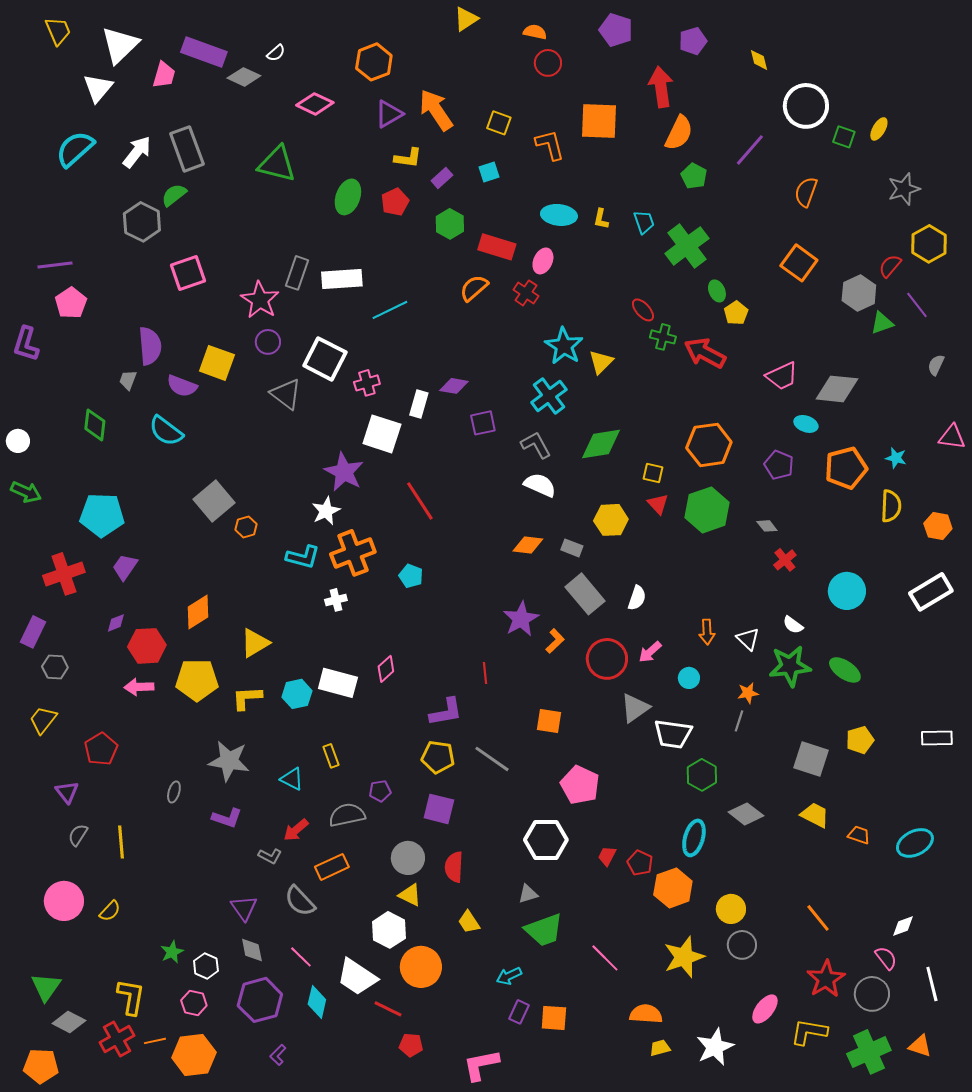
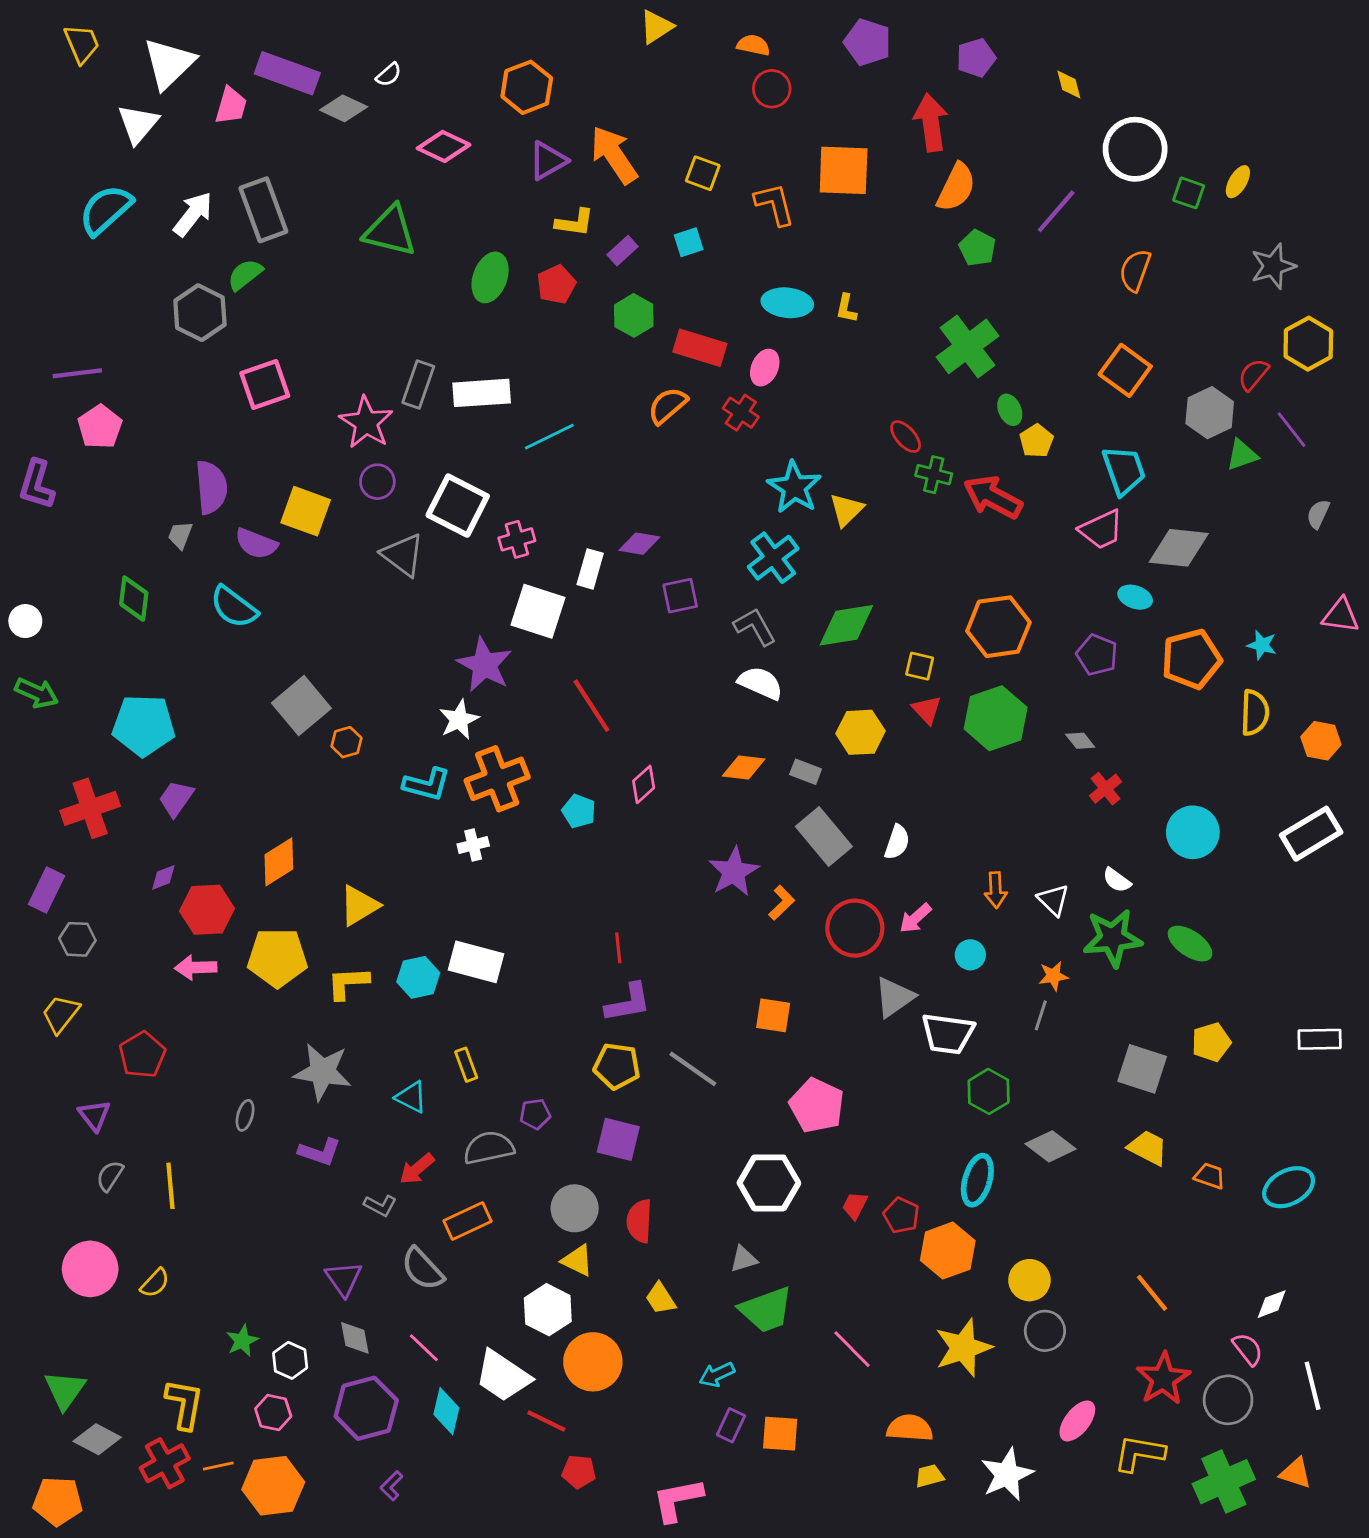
cyan trapezoid: (644, 222) -> (1124, 470), moved, size x1.5
pink diamond: (386, 669) -> (644, 784), moved
red line: (485, 673) -> (618, 948), moved

